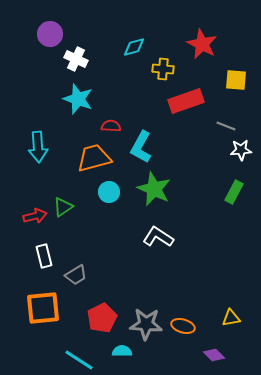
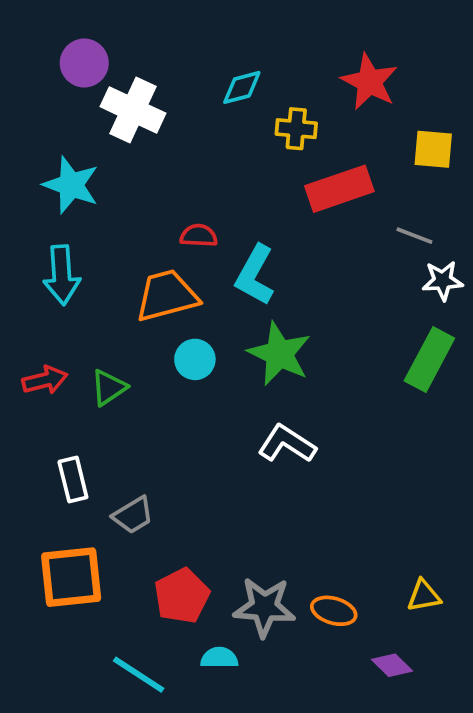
white cross: (76, 59) -> (133, 110), size x1.4
cyan star: (78, 99) -> (71, 185), moved
green rectangle: (234, 192) -> (429, 359), size x1.4
red arrow: (35, 216) -> (45, 380), moved

